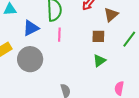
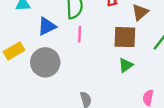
brown square: (98, 36) -> (125, 37), size x1.5

